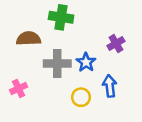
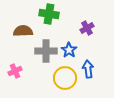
purple cross: (116, 44) -> (87, 28), moved
yellow circle: (81, 97) -> (65, 78), size x1.5

